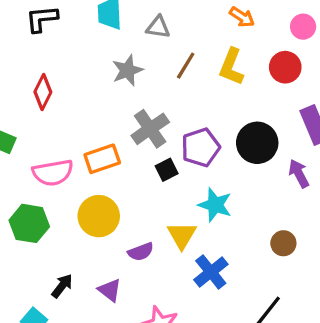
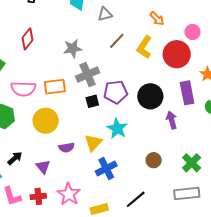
gray triangle: (158, 27) -> (105, 14), turned -35
red circle: (285, 67) -> (177, 54), size x1.4
gray star: (127, 70) -> (73, 48), moved

